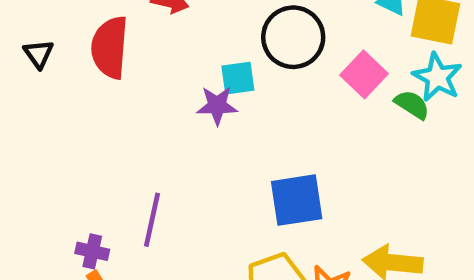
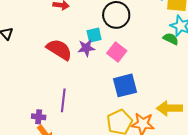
red semicircle: (110, 47) -> (59, 50), moved, turned 124
pink square: (364, 74) -> (117, 52), moved

